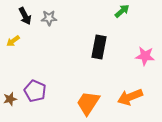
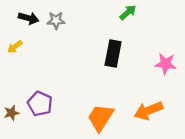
green arrow: (122, 11) -> (128, 12), moved
black arrow: (25, 16) -> (29, 18), turned -48

